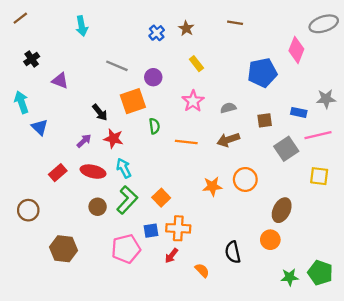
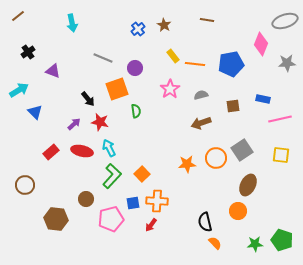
gray star: (326, 99) -> (287, 63), moved
cyan arrow: (21, 102) -> (19, 90), turned 78
orange line: (186, 142) -> (195, 64), moved
gray square: (286, 149) -> (242, 150), moved
brown circle: (98, 207) -> (86, 199), moved
orange semicircle: (202, 270) -> (215, 243), moved

